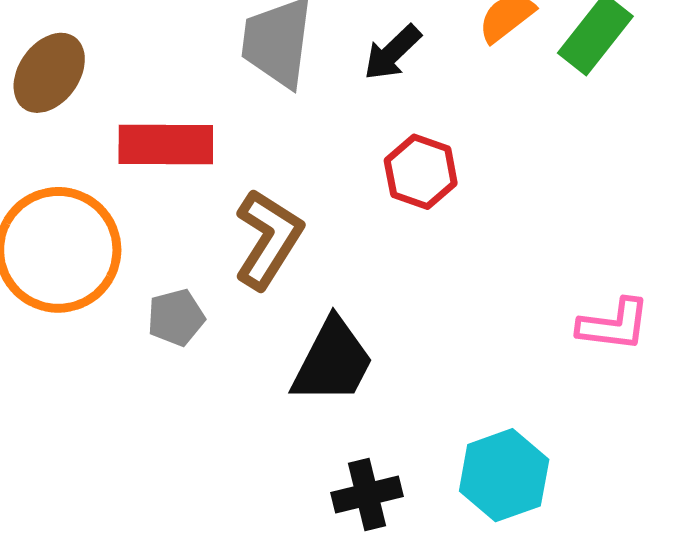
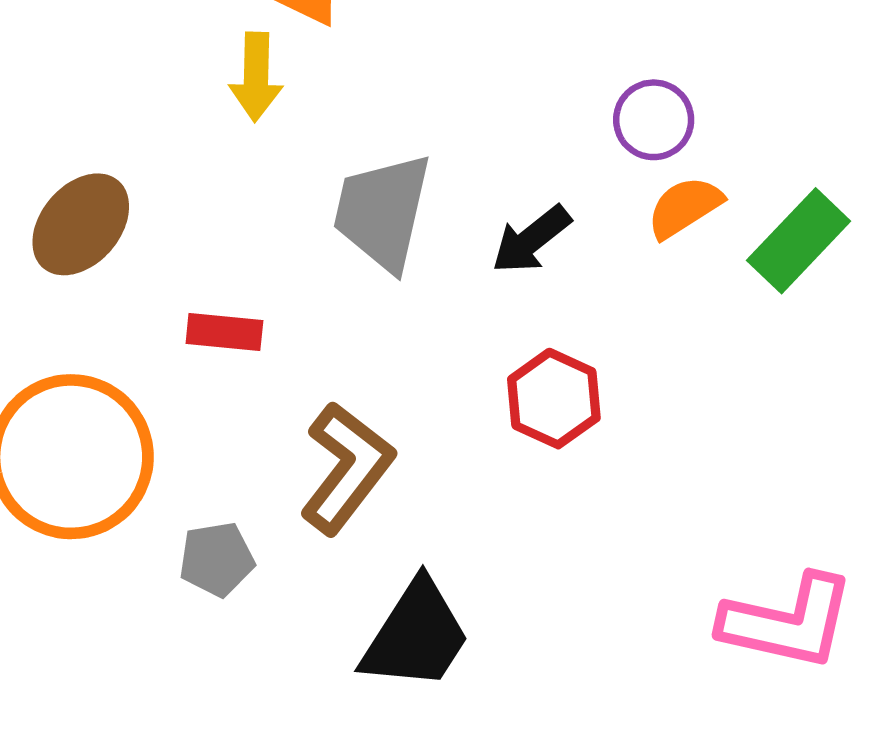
red rectangle: (166, 144) -> (224, 332), size x0.6
pink L-shape: (614, 325) -> (788, 622), size x1.4

